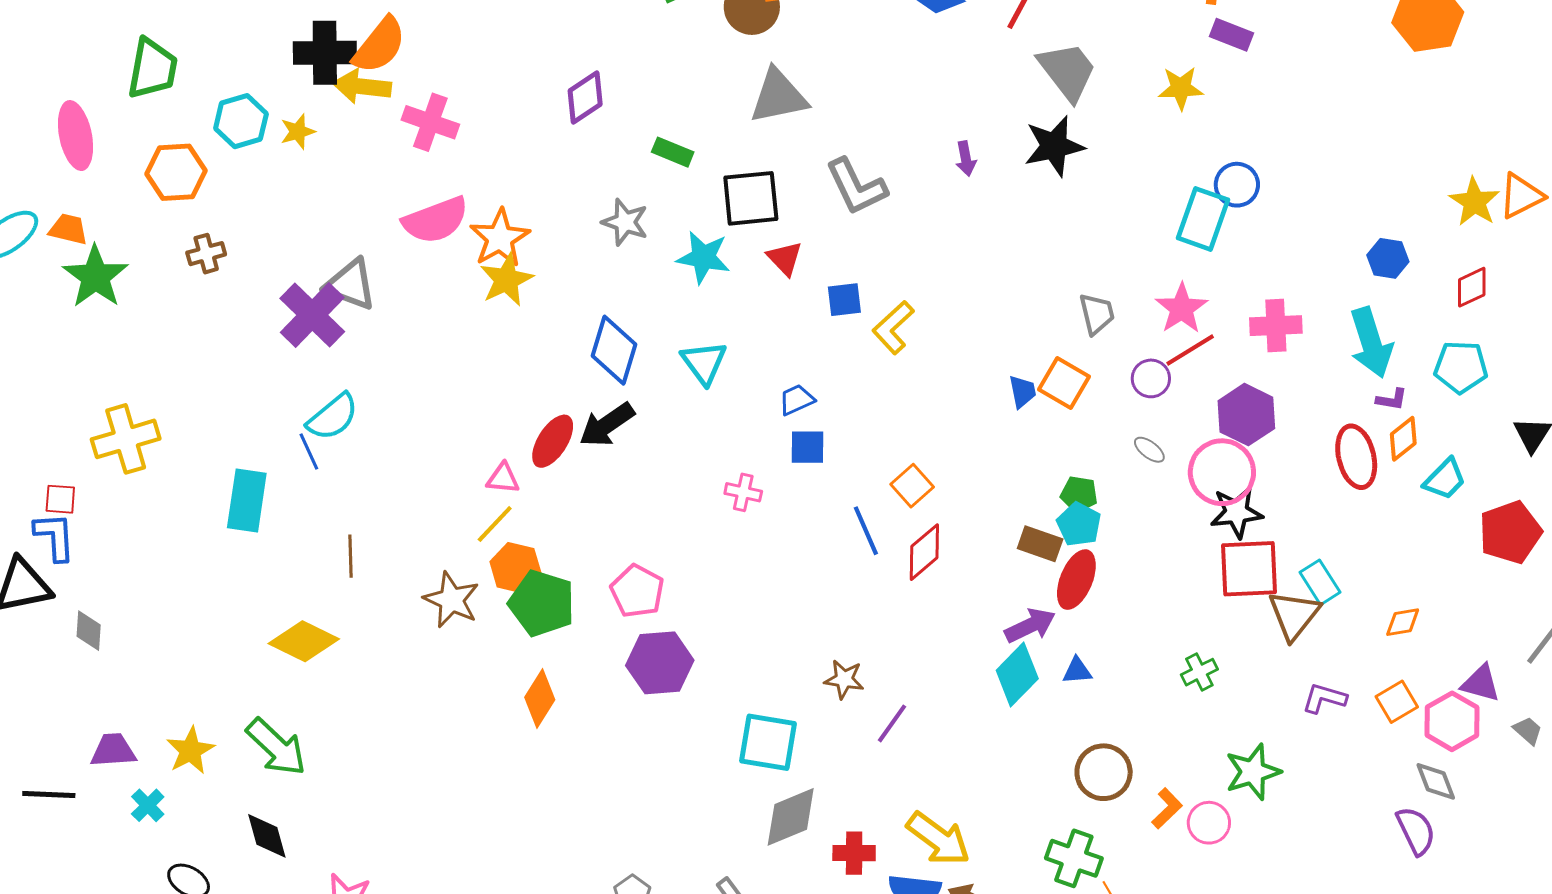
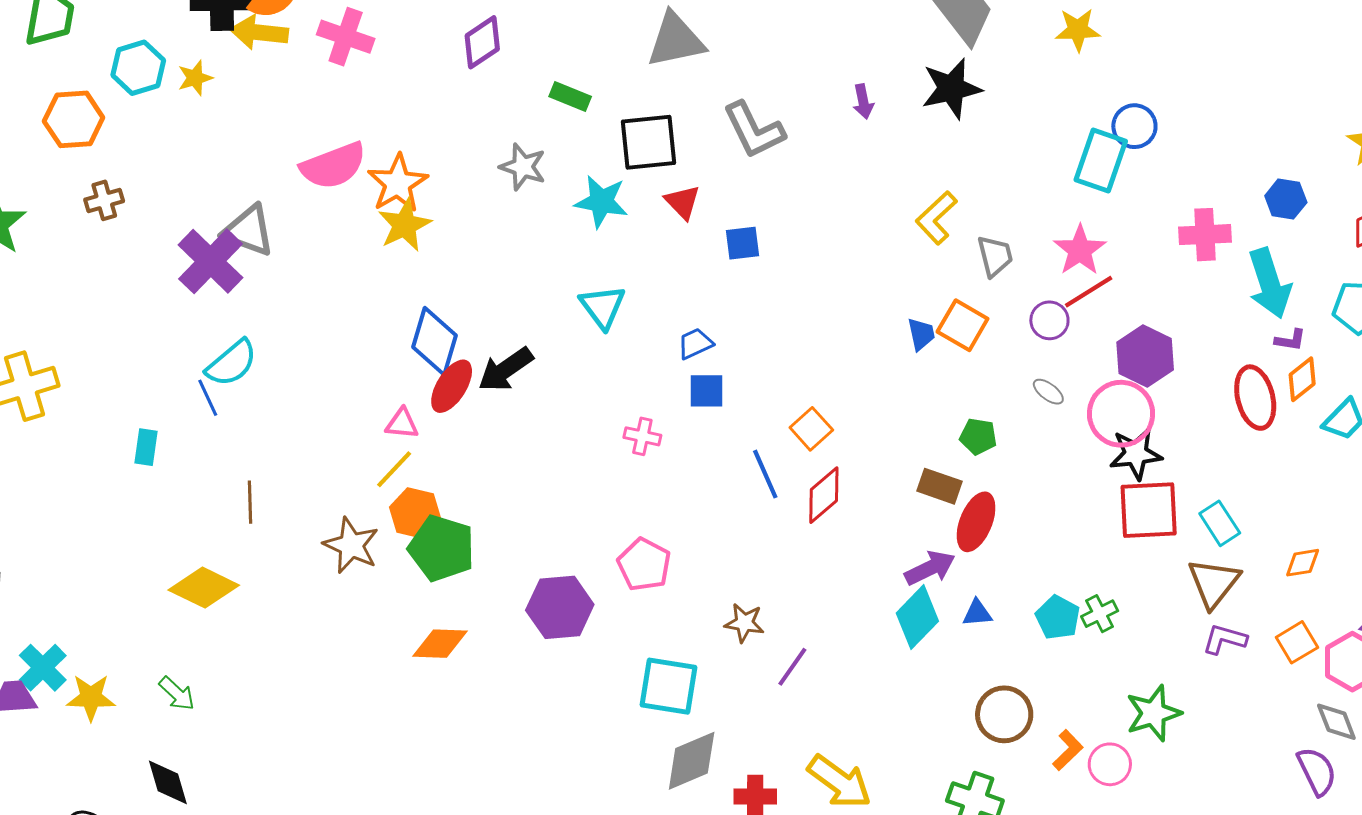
pink cross: (430, 122) -> (346, 37), moved
pink cross: (1276, 326) -> (1205, 235), moved
yellow L-shape: (893, 328) -> (936, 218), moved
blue diamond: (614, 350) -> (434, 341), moved
cyan rectangle: (247, 500) -> (146, 447), size x0.6
cyan pentagon: (1079, 524) -> (1058, 618), moved
pink pentagon: (637, 591) -> (644, 565), moved
brown triangle: (1294, 615) -> (1214, 583), moved
orange diamond: (540, 698) -> (440, 644), turned 60
green arrow: (276, 747) -> (177, 694), size x0.6
yellow star: (190, 751) -> (91, 697), turned 30
cyan cross: (148, 805) -> (43, 668), moved, size x1.4

